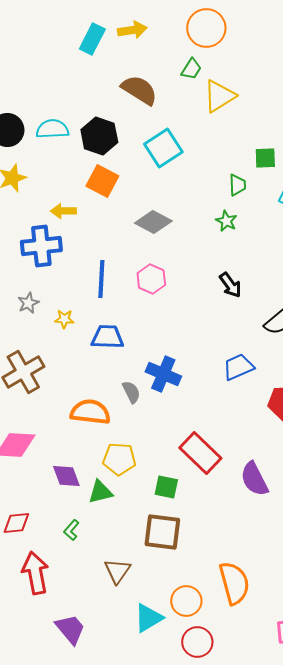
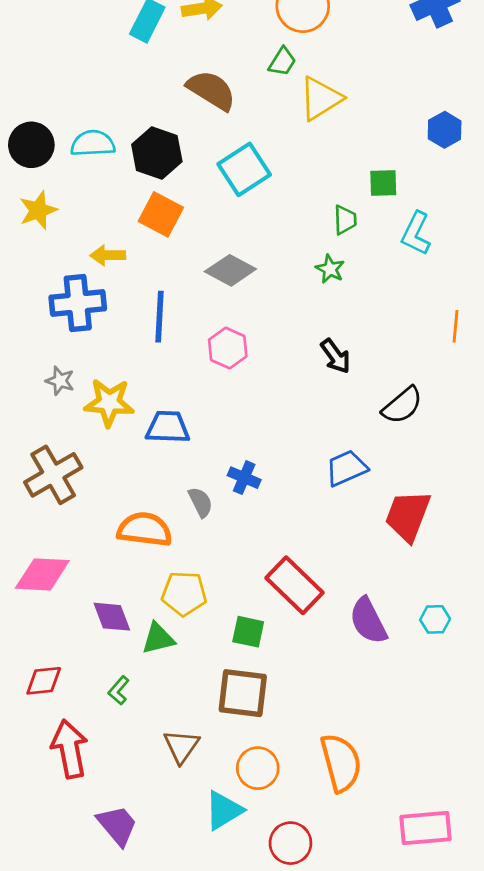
blue line: (101, 279) -> (160, 317), moved
gray star: (28, 303) -> (60, 381), turned -30
yellow star: (64, 319) -> (109, 403), size x1.8
blue cross: (163, 374) -> (244, 478), size x0.7
orange circle: (186, 601) -> (258, 768), moved

